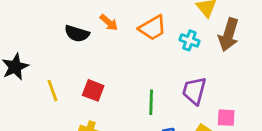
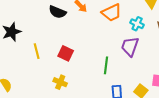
purple trapezoid: (194, 91) -> (130, 46), moved

